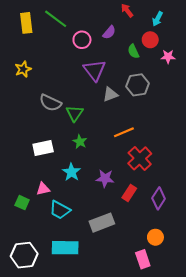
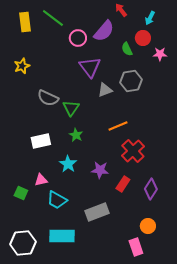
purple semicircle: (109, 32) -> (104, 31), size x1.6

